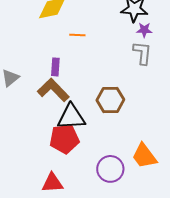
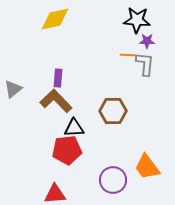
orange line: (77, 35) -> (128, 55), moved
black triangle: (71, 117) -> (74, 128), size x0.7

